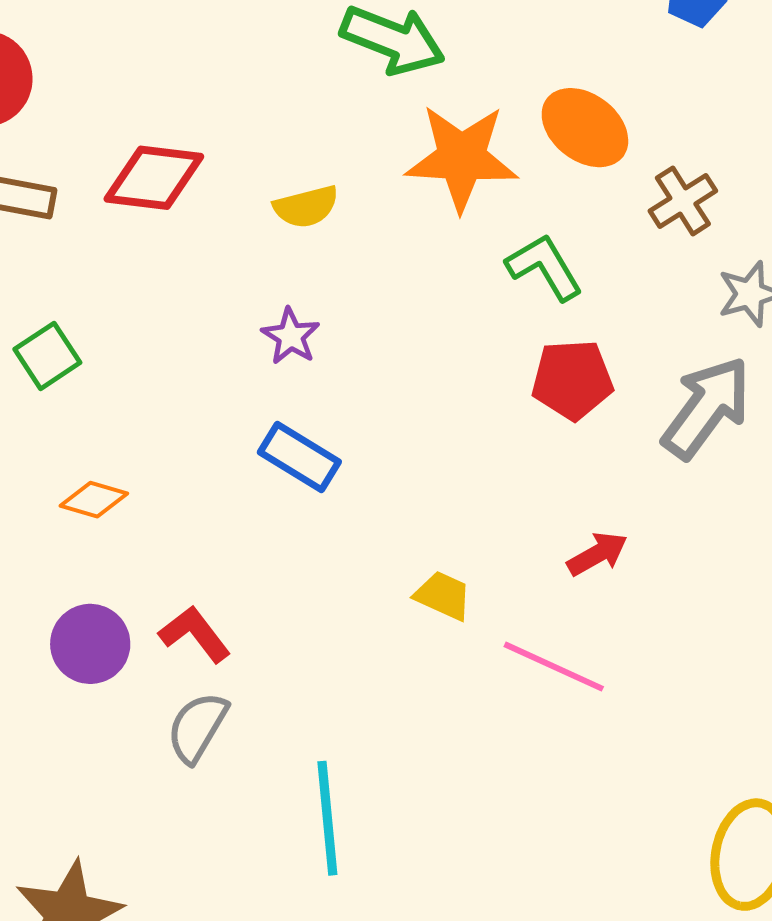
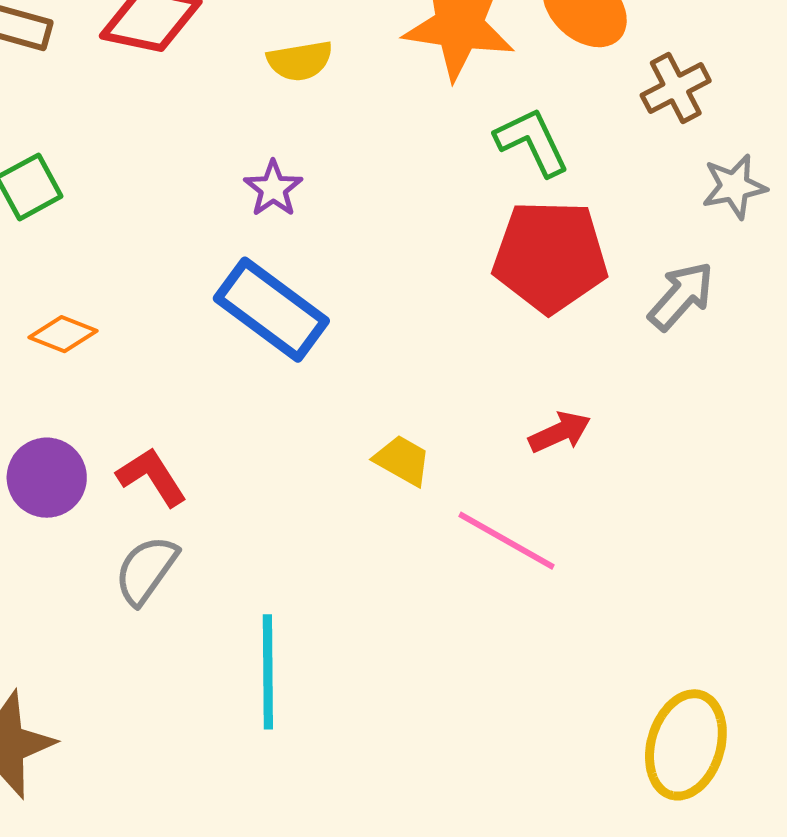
red pentagon: (572, 380) -> (550, 256), size x1.4
gray arrow: (706, 408) -> (681, 296), size x0.7
blue rectangle: (299, 457) -> (271, 310), size x1.4

